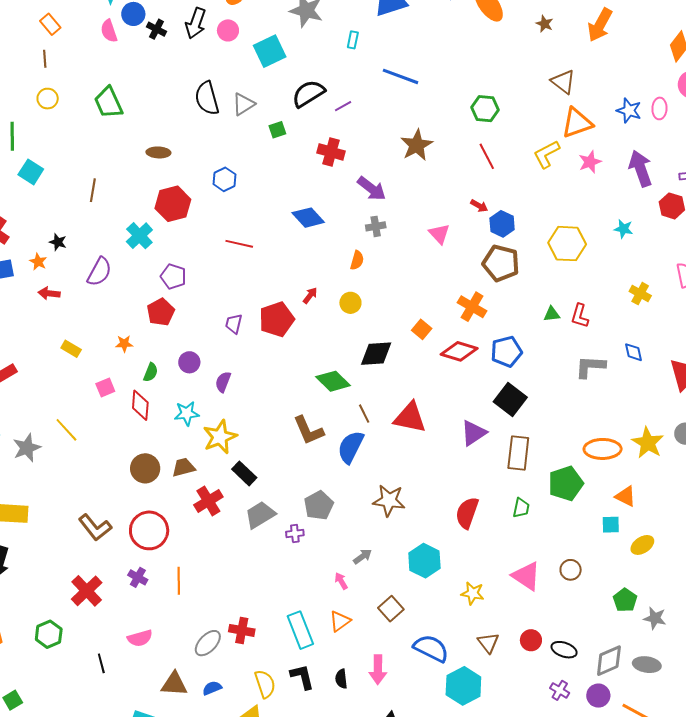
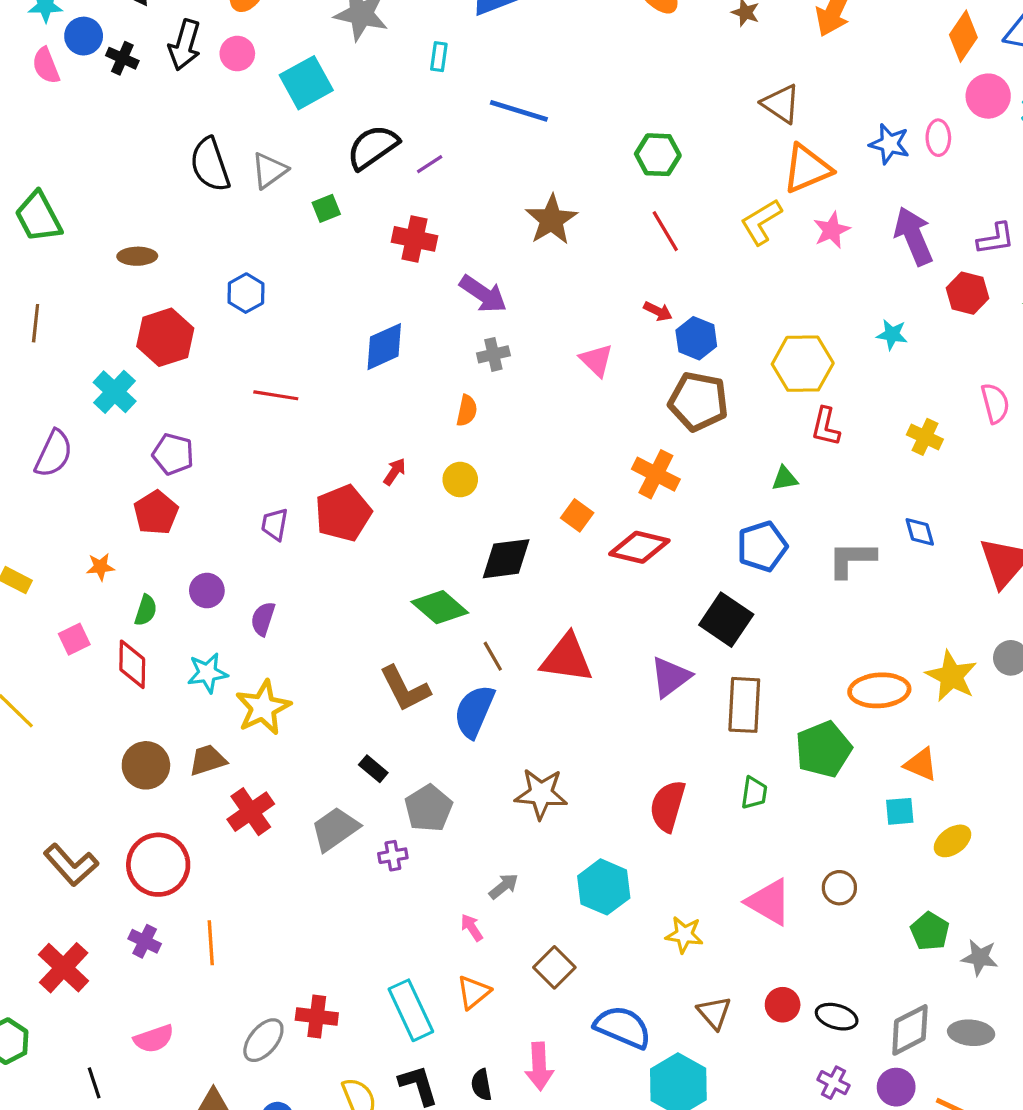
green trapezoid: (109, 103) -> (38, 217), moved
blue diamond: (308, 218) -> (384, 347), turned -68
red L-shape: (580, 316) -> (826, 427), moved
blue pentagon: (506, 352) -> (762, 546), moved
black rectangle: (244, 473) -> (373, 769), moved, size x0.7

